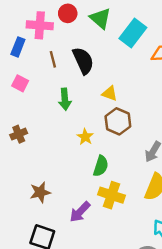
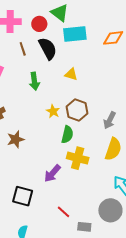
red circle: (68, 13) -> (39, 24), moved
cyan rectangle: (133, 33) -> (75, 34), moved, turned 50
brown hexagon: (118, 121) -> (77, 110), moved
brown star: (40, 192) -> (16, 139), moved

